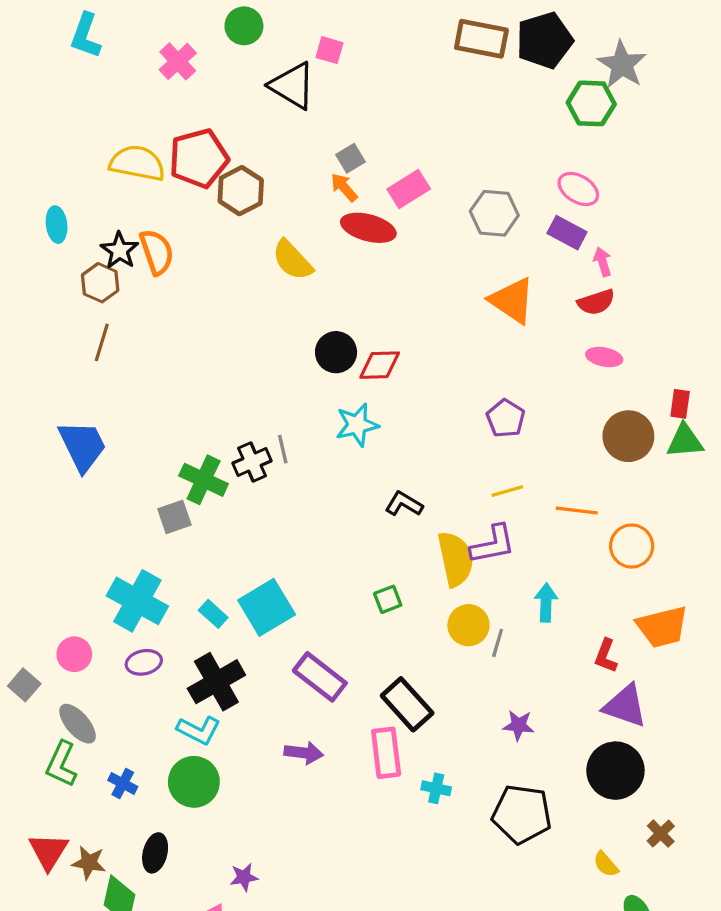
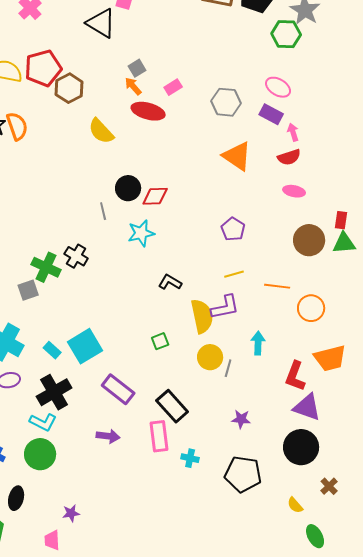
pink rectangle: (409, 189) -> (173, 87), size x0.7
gray line: (283, 449) -> (103, 211), moved
black cross: (252, 462) -> (76, 256), turned -35
red L-shape: (606, 656) -> (295, 376), size x1.4

